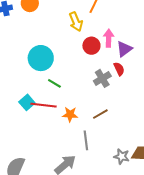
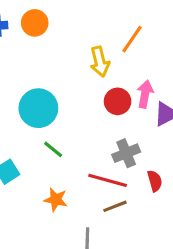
red semicircle: (119, 69) -> (155, 181), moved
red line: (43, 105) -> (108, 180), moved
orange star: (70, 114) -> (56, 200), moved

